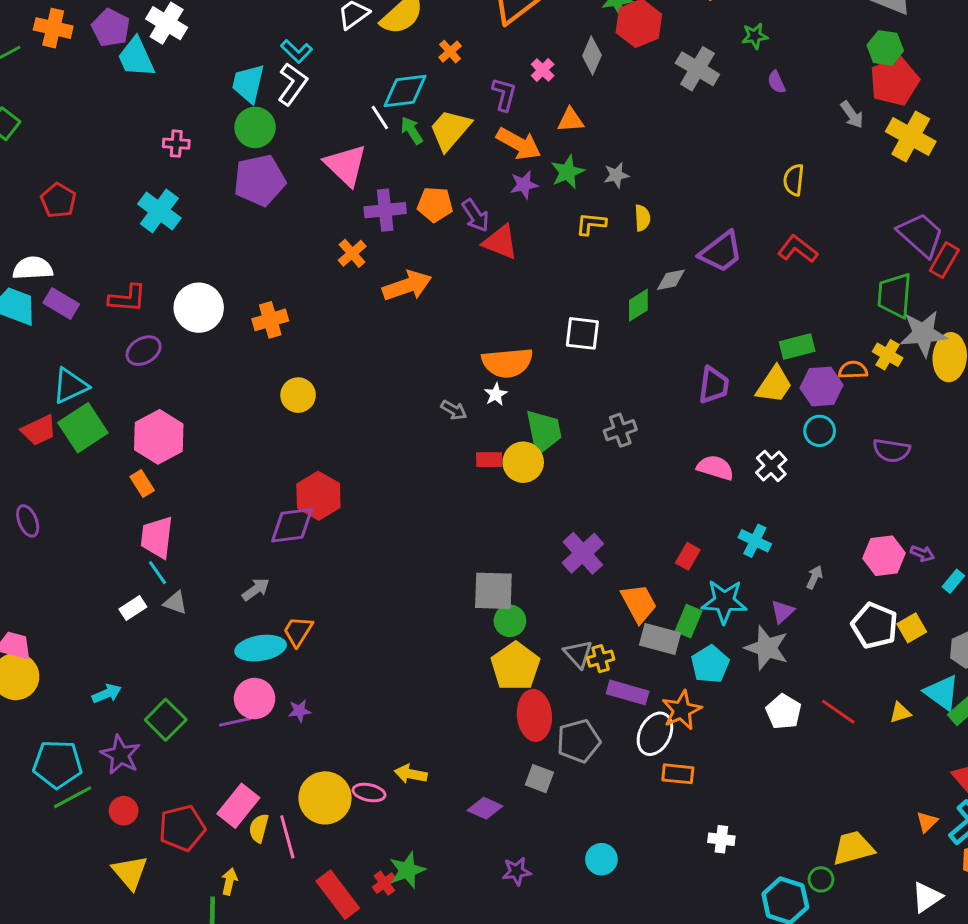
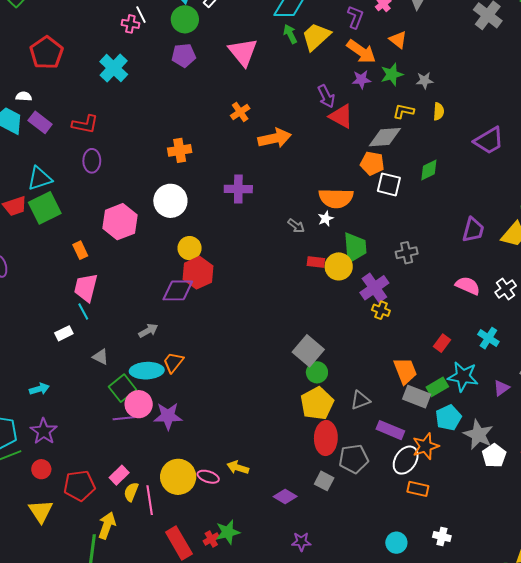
white line: (380, 117) -> (141, 15), moved
orange triangle: (570, 120) -> (398, 40), turned 36
purple pentagon: (259, 180) -> (184, 55), size x0.7
red pentagon: (58, 200) -> (46, 53), size x1.4
orange pentagon: (435, 204) -> (372, 163), moved
purple cross: (385, 210) -> (238, 189), moved
white semicircle: (33, 268) -> (24, 96), size x0.6
gray diamond: (671, 280) -> (385, 137), moved, size x1.6
white circle: (199, 308) -> (170, 201), moved
purple ellipse: (144, 351) -> (92, 161), turned -65
yellow circle: (298, 395) -> (190, 248), moved
pink hexagon: (159, 437) -> (120, 222), moved
purple cross: (583, 553) -> (374, 288), moved
gray square: (493, 591) -> (308, 351), turned 32
gray triangle: (175, 603) -> (101, 357), moved
green rectangle: (689, 621) -> (437, 387), turned 30
gray star: (767, 648) -> (478, 435), moved
gray triangle: (578, 654) -> (360, 400), turned 45
yellow cross: (601, 659) -> (381, 310), moved, turned 30
purple star: (299, 711) -> (168, 416), size x1.8
green square: (166, 720) -> (123, 388), moved
pink rectangle: (238, 806) -> (119, 475), size x0.7
cyan circle: (601, 859) -> (396, 543), moved
yellow arrow: (229, 882) -> (107, 525), size x1.5

